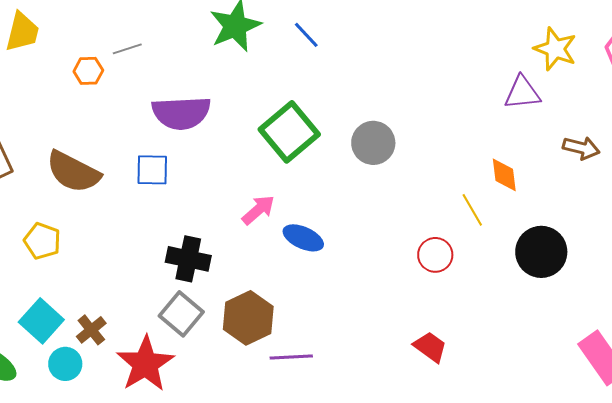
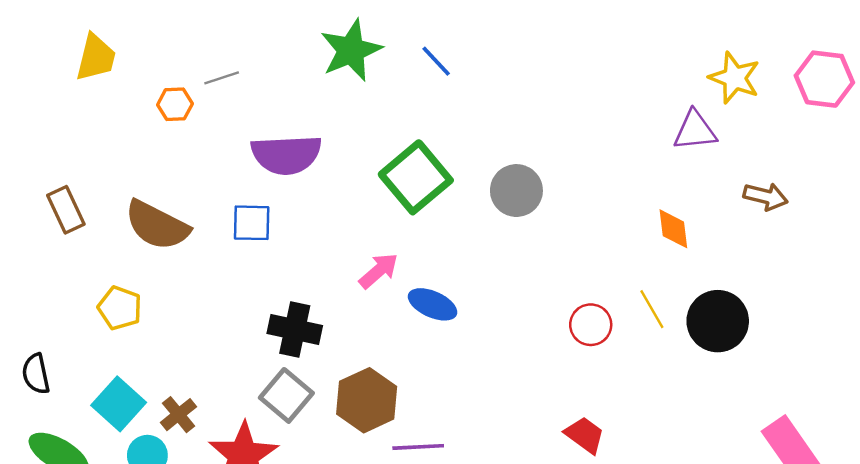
yellow line: (472, 210) -> (652, 309), moved

